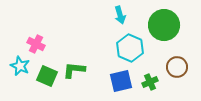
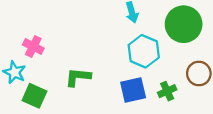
green square: (47, 76) -> (34, 96), moved

